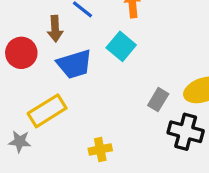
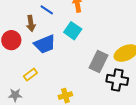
gray rectangle: (158, 100) -> (99, 61), size x1.5
yellow rectangle: (47, 111) -> (30, 75), size x0.6

